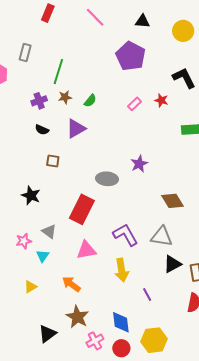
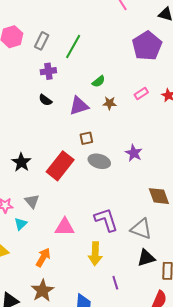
gray rectangle: (25, 53) -> (42, 41), moved
brown star: (65, 97) -> (110, 103), moved
brown square: (53, 161) -> (86, 138), moved, turned -32
purple star: (139, 164) -> (134, 153), turned -30
red rectangle: (82, 209) -> (60, 166), moved
orange arrow: (71, 284) -> (43, 257), turned 72

